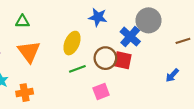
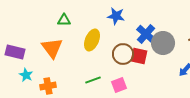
gray circle: (148, 20) -> (163, 43), moved
green triangle: (22, 21) -> (64, 20), moved
green line: (77, 69) -> (93, 80), moved

